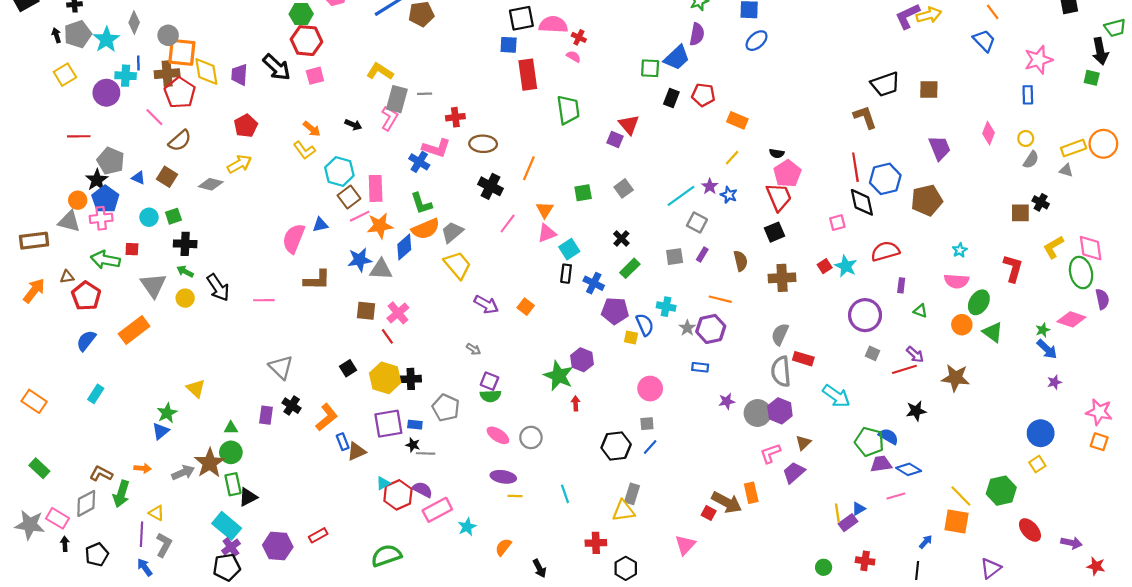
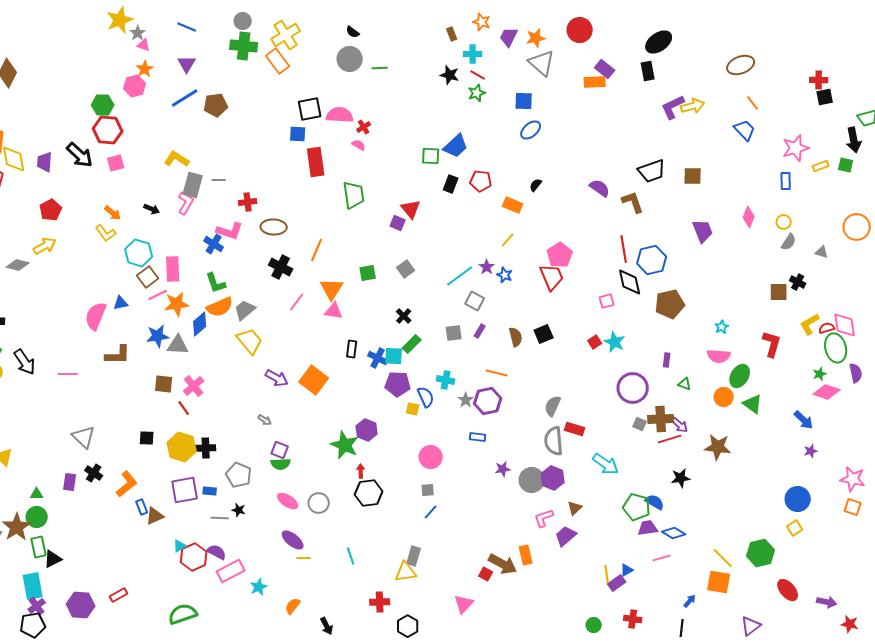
purple semicircle: (697, 34) -> (600, 188), moved, turned -65
red cross: (579, 37) -> (364, 127), turned 32
yellow rectangle: (1074, 148) -> (821, 166), moved, size x0.7
black semicircle: (777, 153) -> (536, 185), moved, turned 120
brown pentagon: (927, 200) -> (670, 304), moved
orange triangle: (545, 210) -> (332, 289), size x1.4
black square: (775, 232) -> (544, 334), moved
pink triangle: (547, 233) -> (334, 311), turned 30
cyan square: (569, 249) -> (394, 356), moved, turned 36
red semicircle: (885, 251) -> (827, 328), moved, size x0.6
brown cross: (782, 278) -> (661, 419), moved
orange square: (526, 307) -> (314, 380), size x1.8
green star: (1043, 330) -> (820, 374), moved
black square: (348, 368) -> (147, 438), turned 35
black star: (413, 445) -> (239, 510), moved
black hexagon: (616, 446) -> (369, 493), moved
purple ellipse: (503, 477) -> (293, 540), turned 30
cyan rectangle: (227, 526) -> (33, 586), turned 40

